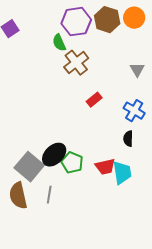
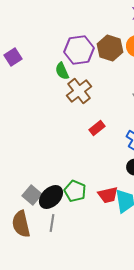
black ellipse: (54, 155) -> (51, 197), moved
gray square: (29, 167) -> (32, 195), size x0.7

